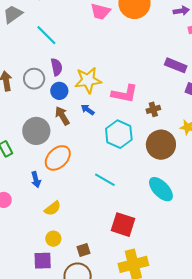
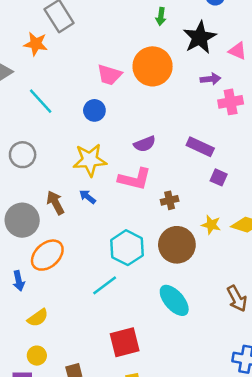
purple semicircle: (57, 67) -> (145, 144), moved, turned 78
blue circle: (59, 91) -> (94, 110), moved
cyan hexagon: (119, 134) -> (127, 248), moved
cyan line: (105, 180) -> (105, 285), turned -70
red square: (123, 225) -> (125, 342), turned -35

